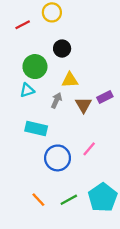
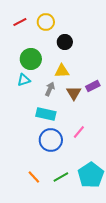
yellow circle: (52, 12) -> (46, 22), moved
black circle: (62, 49) -> (65, 42), moved
cyan rectangle: (36, 129) -> (46, 114), moved

